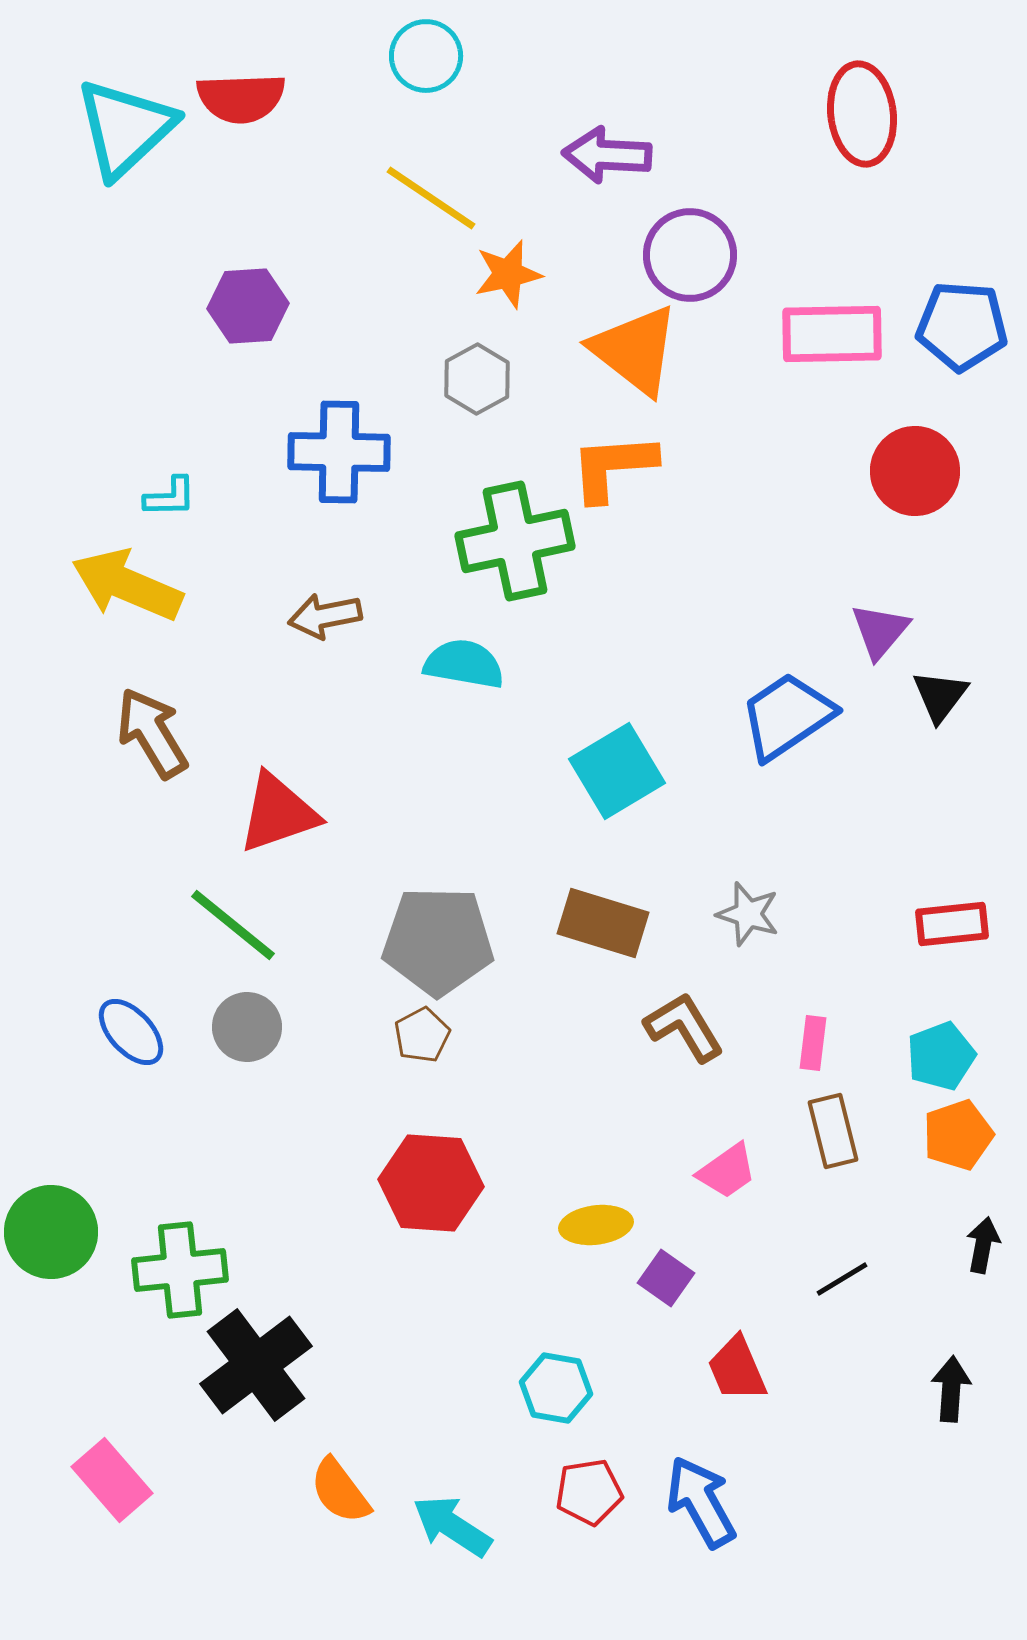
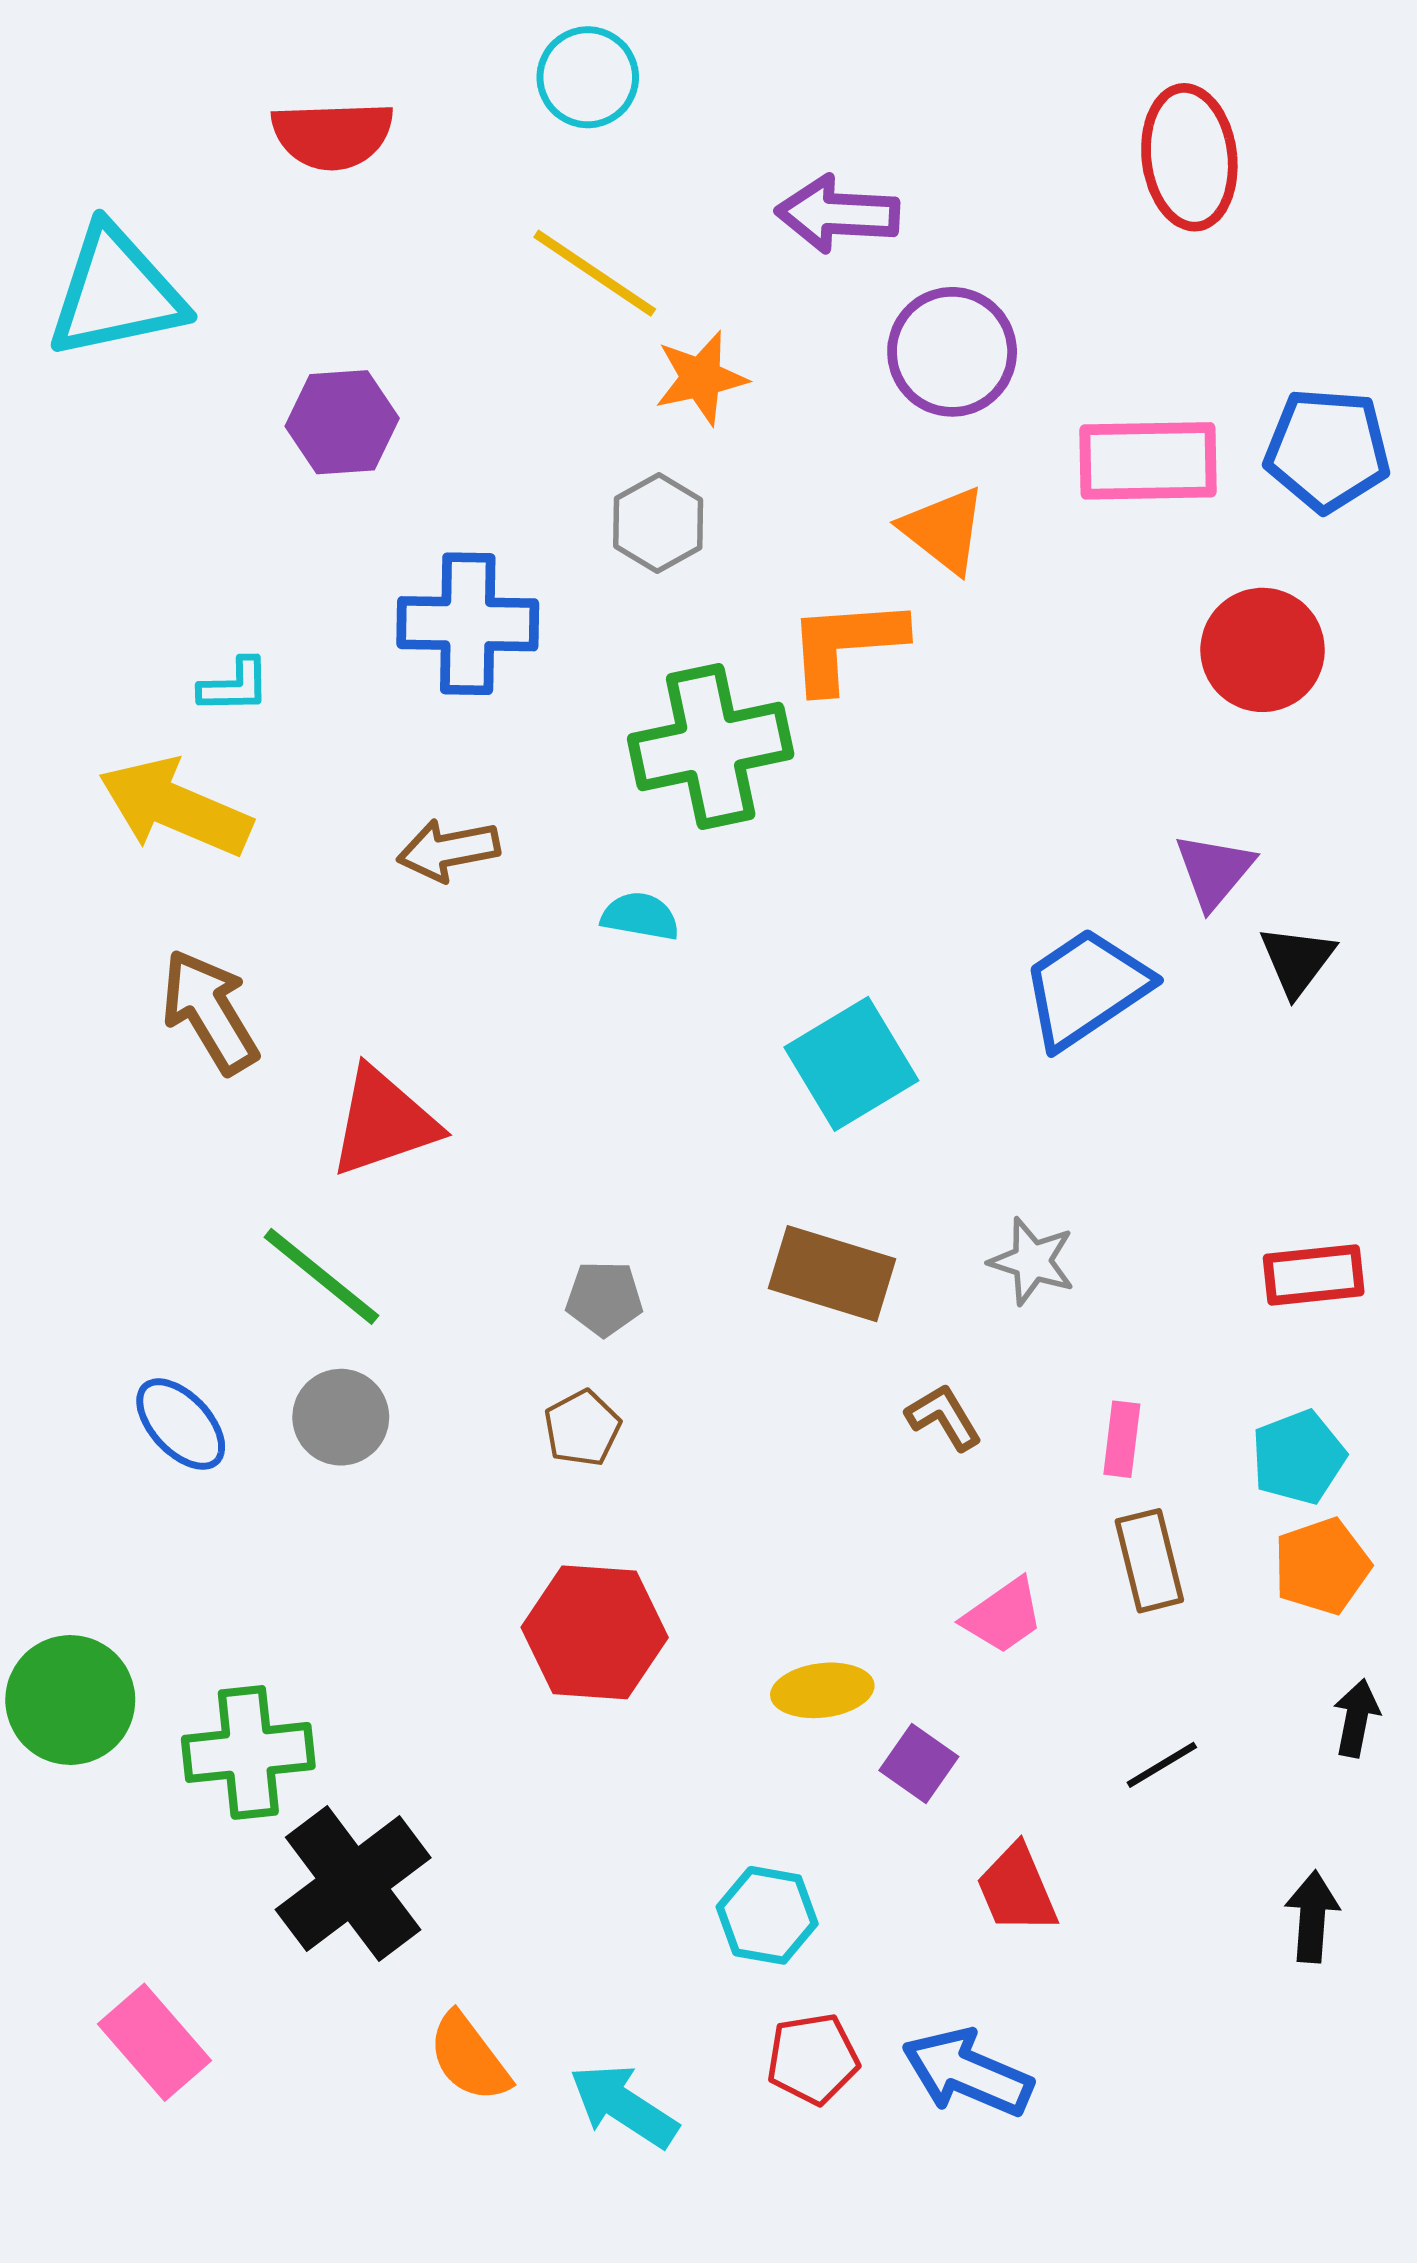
cyan triangle: (125, 128) -> (116, 293), moved, turned 31
orange triangle: (635, 350) -> (944, 530), moved, size x0.7
cyan semicircle: (464, 664) -> (640, 916), size x0.7
gray pentagon: (438, 941) -> (604, 1298), size x0.5
brown L-shape: (684, 1027) -> (944, 1417), size x0.7
blue arrow: (701, 1502) -> (967, 2073), turned -38

